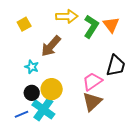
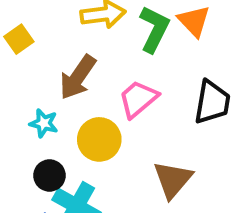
pink trapezoid: (92, 82) -> (138, 99), moved
yellow circle: (52, 89) -> (99, 139), moved

